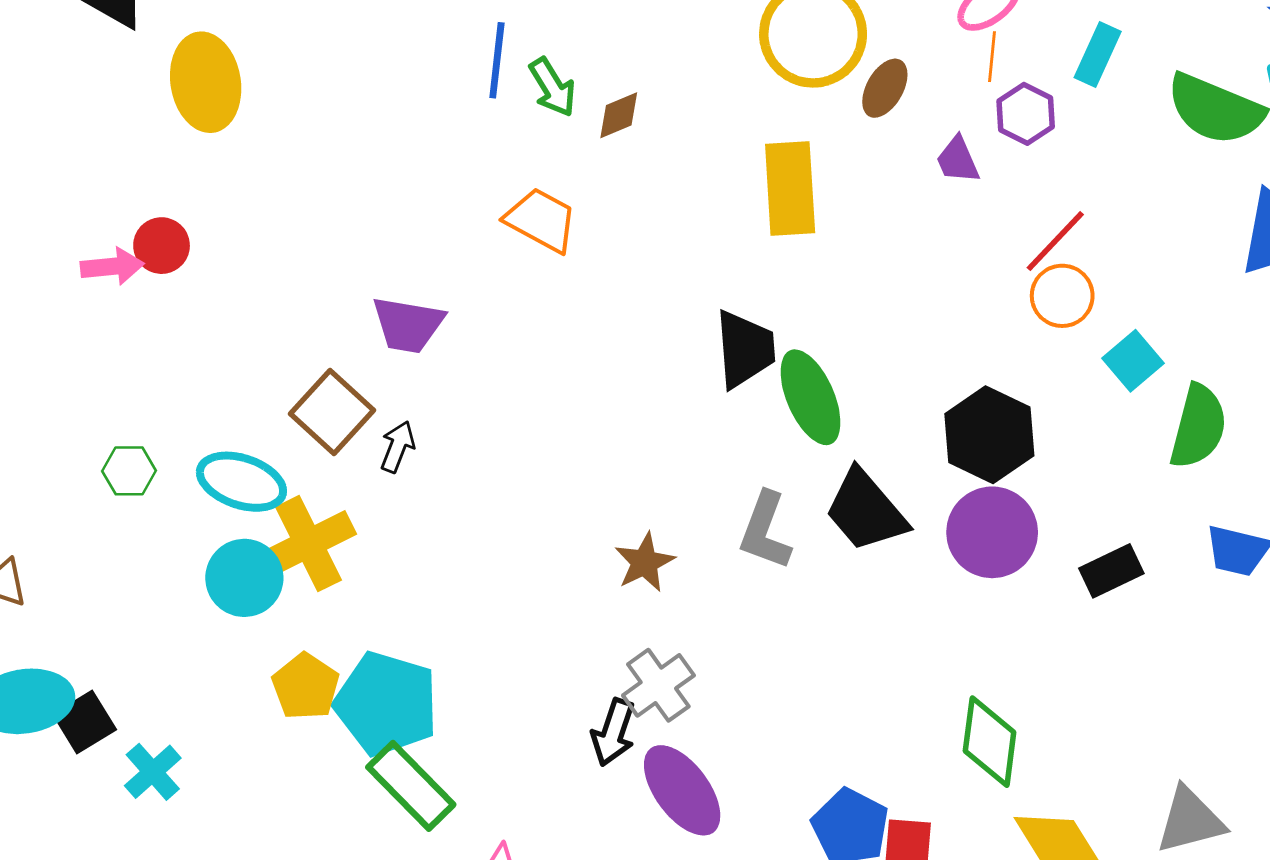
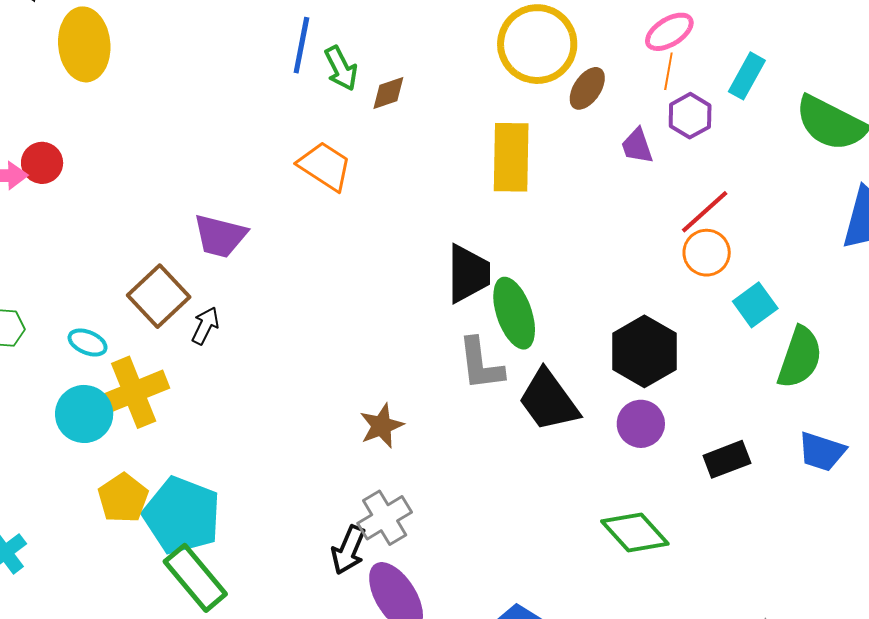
cyan ellipse: (241, 482) -> (88, 343), size x0.6
gray L-shape: (765, 531) -> (481, 364), moved, turned -32
purple circle: (992, 532) -> (641, 424), size x0.7
green diamond: (990, 742) -> (635, 532), moved, turned -54

